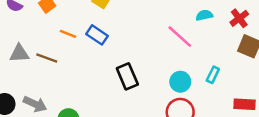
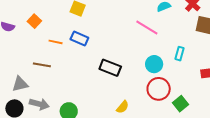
gray triangle: (19, 53) -> (20, 84), moved
black rectangle: (127, 76) -> (110, 68), turned -35

